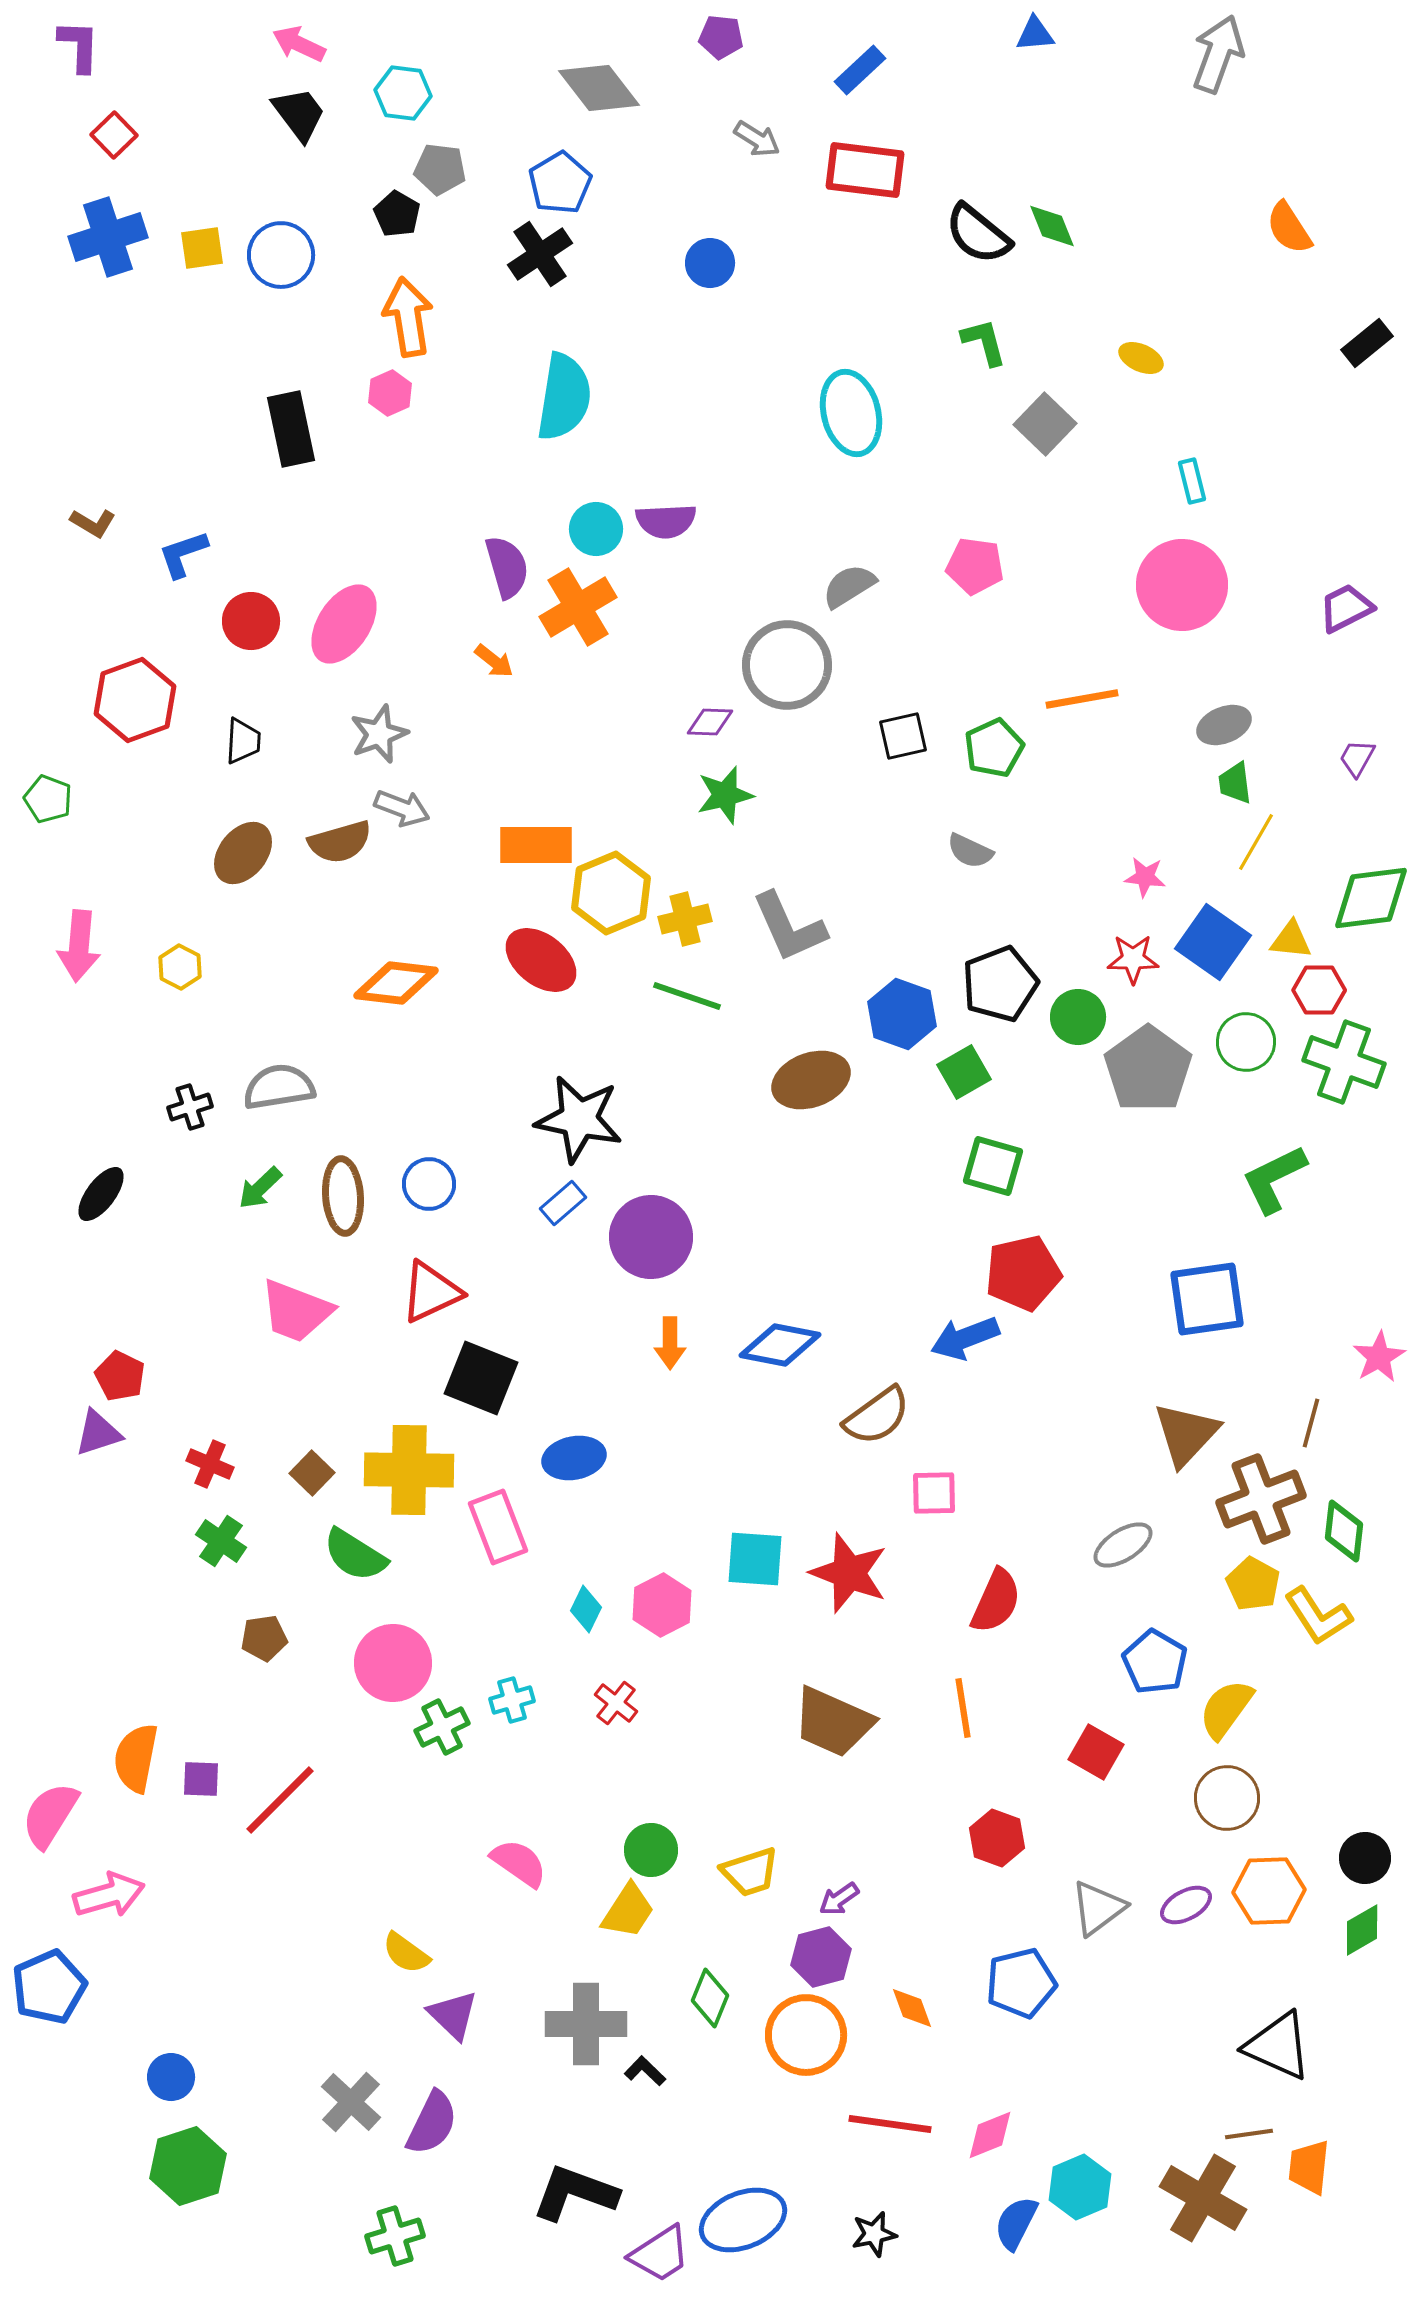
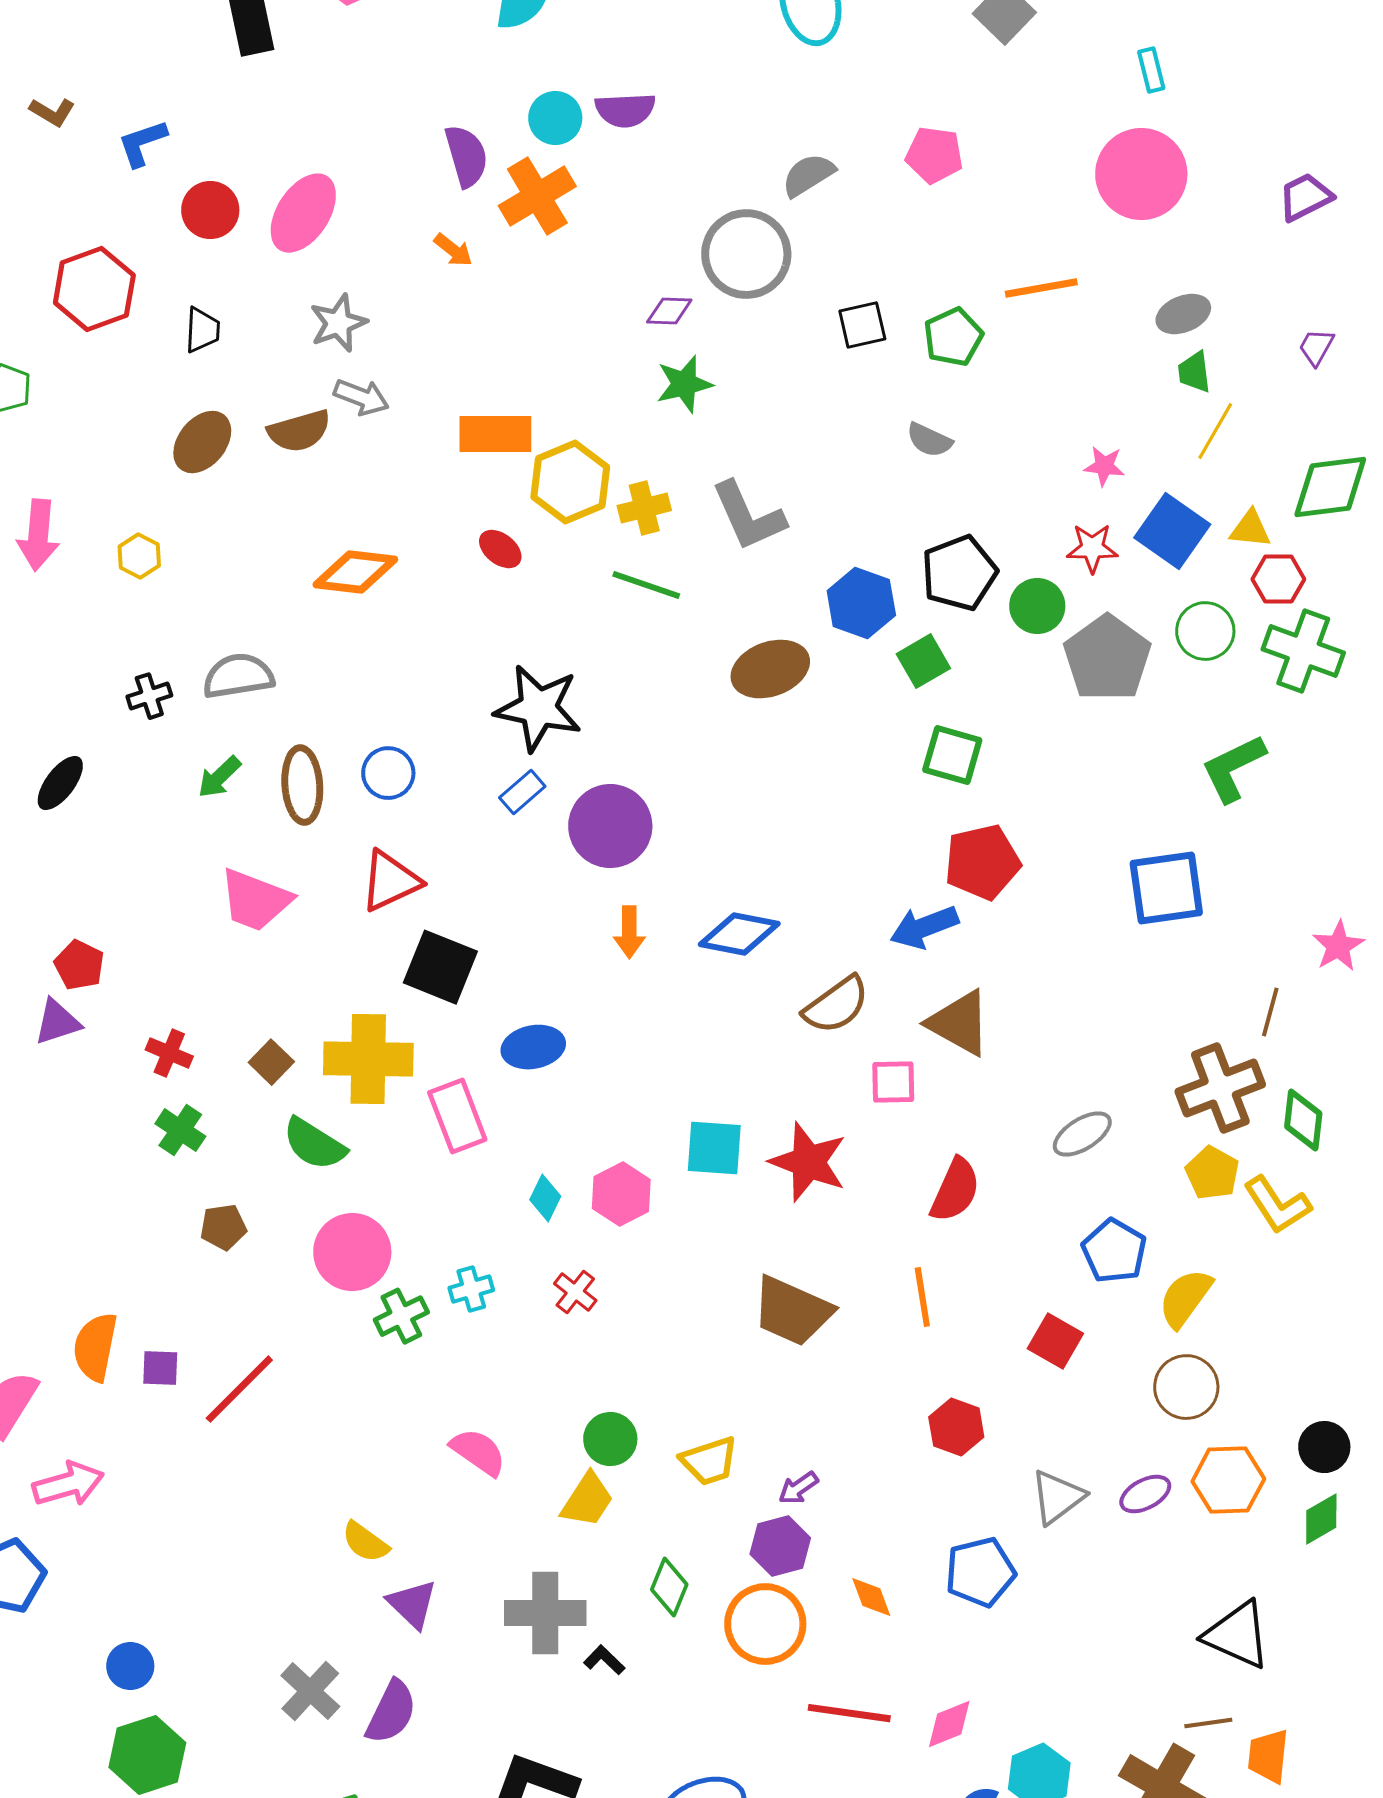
red ellipse: (541, 960) -> (500, 549), size x0.6
brown triangle: (1186, 1434) -> (959, 1023), moved, turned -44

